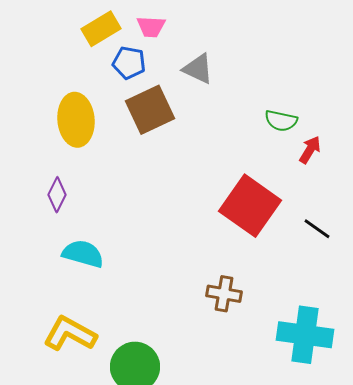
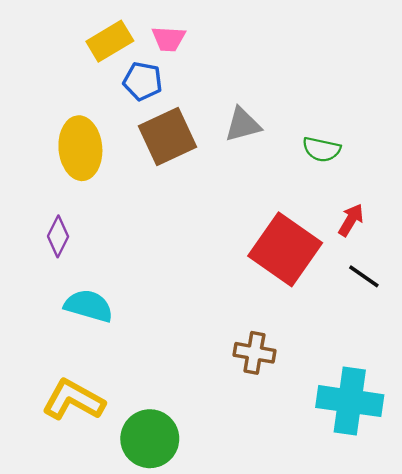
gray triangle: (198, 69) -> (243, 125), moved, turned -40
red arrow: (310, 150) -> (351, 220), moved

